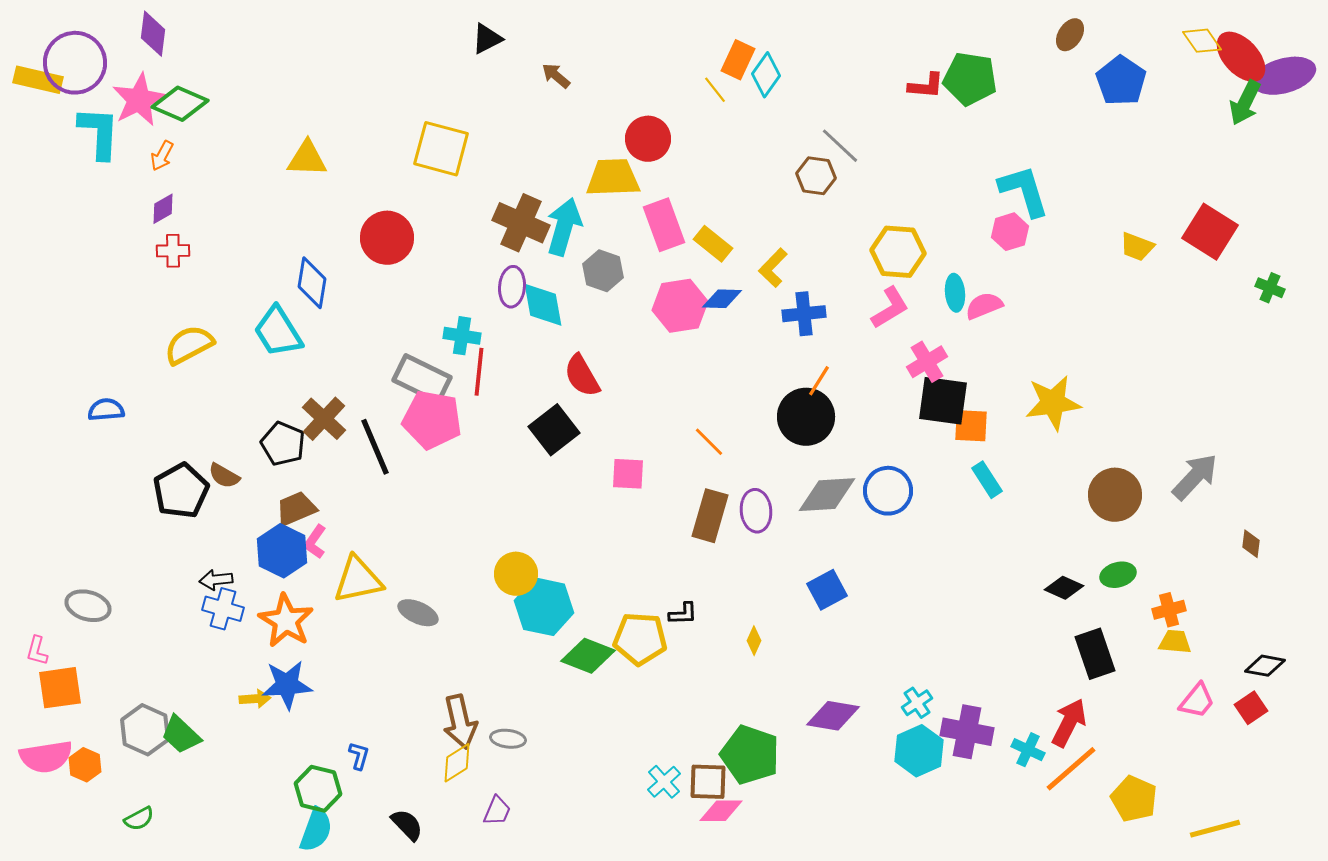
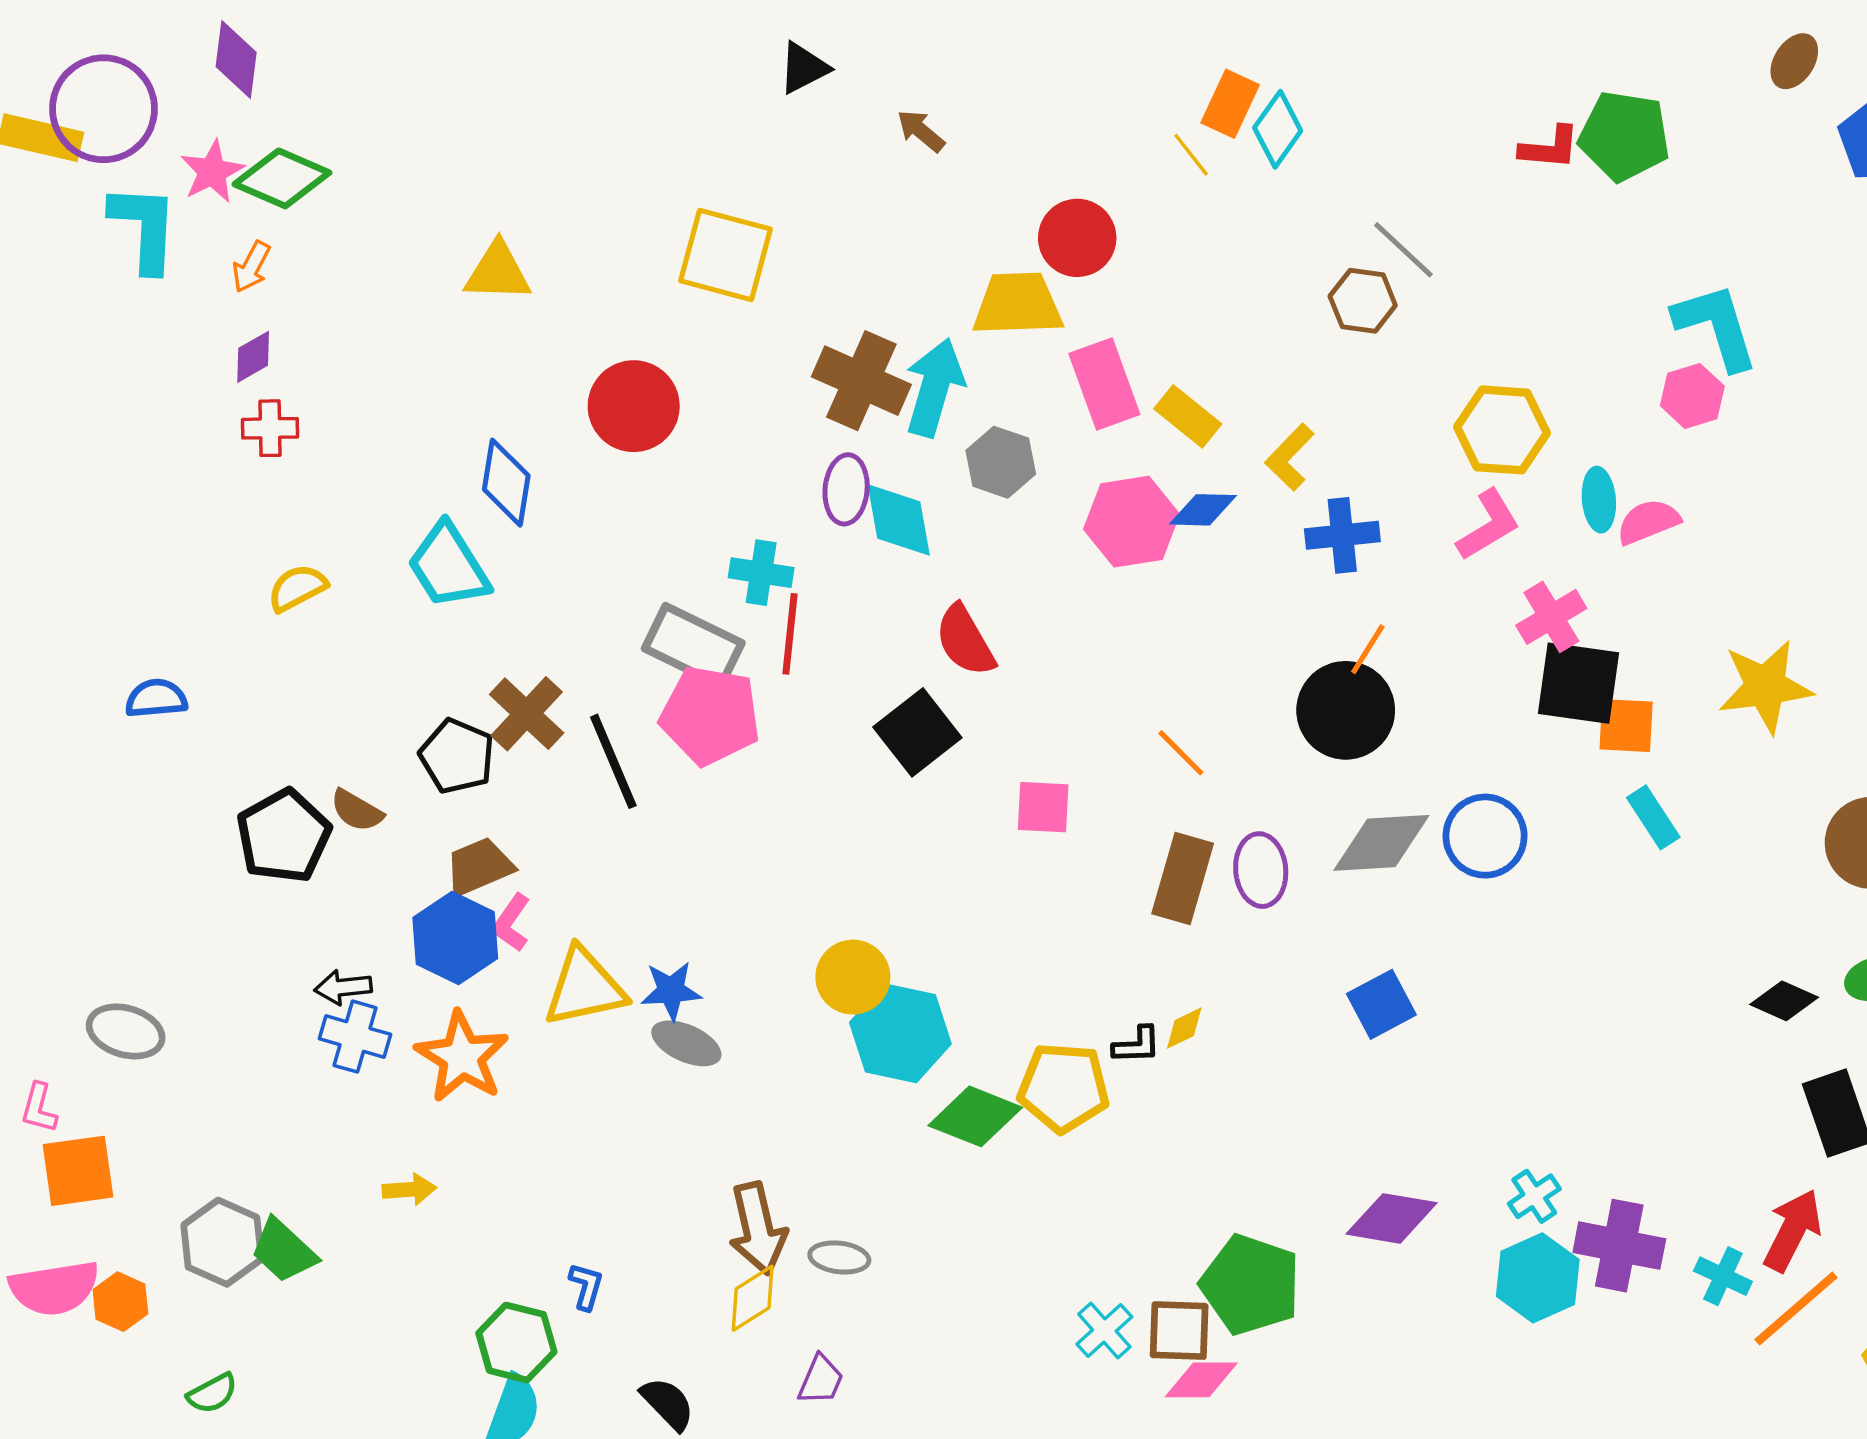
pink star: (139, 100) -> (212, 172), size x0.7
yellow semicircle: (189, 345) -> (297, 588), size x0.7
yellow diamond: (754, 641) -> (1184, 1028), moved, turned 40
blue star: (287, 685) -> (671, 991), moved, size x0.7

